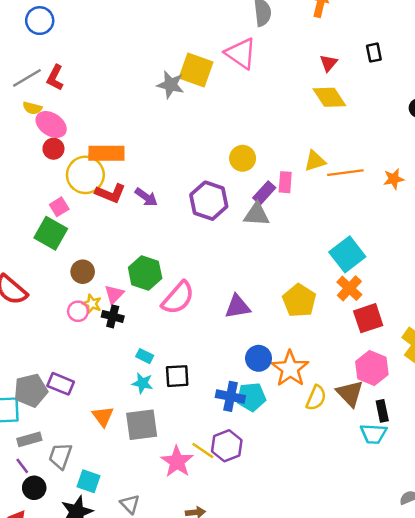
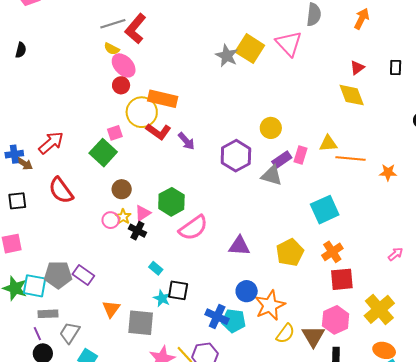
red L-shape: (55, 78) -> (135, 29), size x1.4
cyan square: (347, 254) -> (325, 210), moved
cyan star: (142, 383) -> (162, 298), moved

